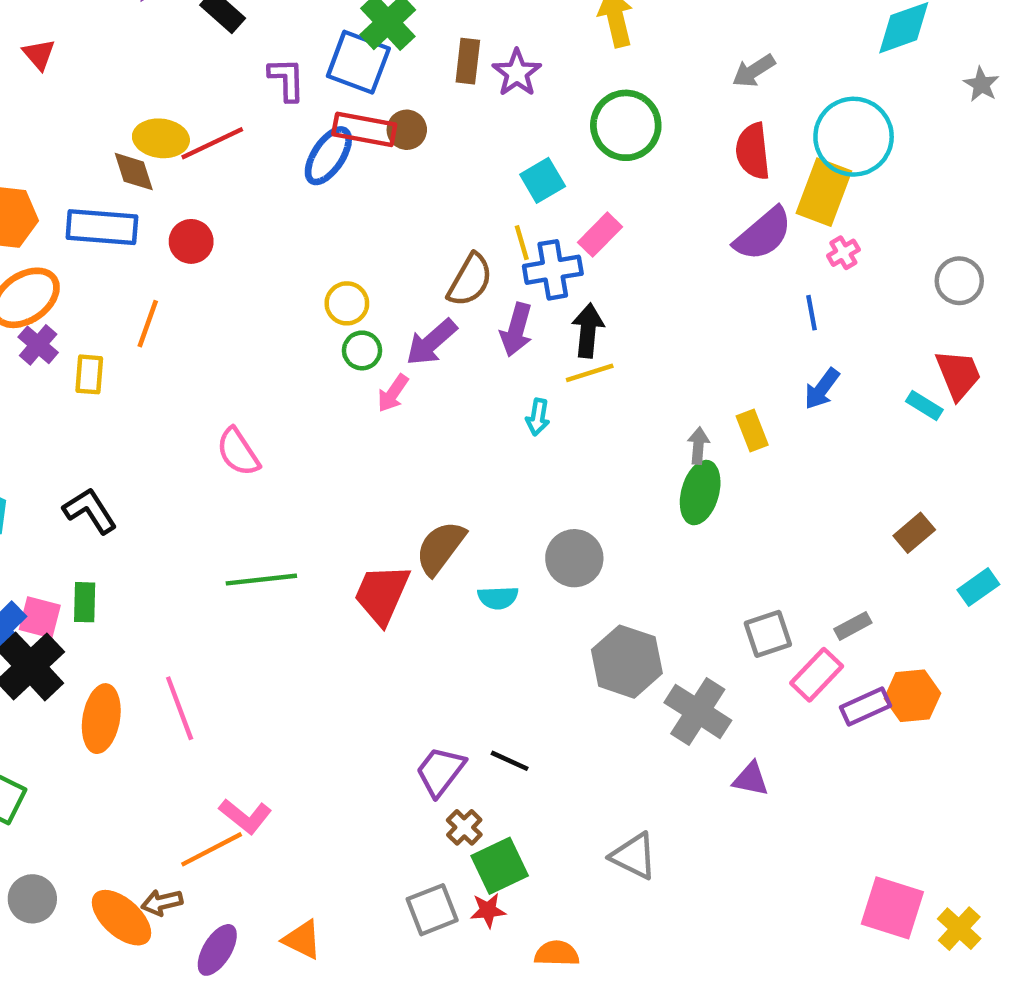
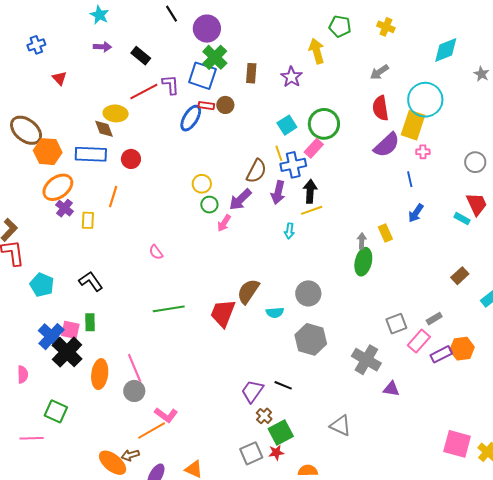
purple star: (517, 73) -> (291, 77), moved
green circle: (626, 125) -> (324, 124), moved
red rectangle: (364, 129) -> (206, 106), size x0.6
red line: (212, 143) -> (144, 92), moved
pink cross: (843, 253) -> (423, 152), turned 32
pink semicircle: (238, 452) -> (156, 252), size x0.7
gray hexagon: (627, 662) -> (311, 339), moved
gray circle: (32, 899) -> (134, 391), moved

